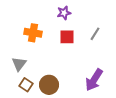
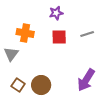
gray line: (95, 34) -> (87, 34), turned 40
gray triangle: (19, 64) -> (11, 54), moved

